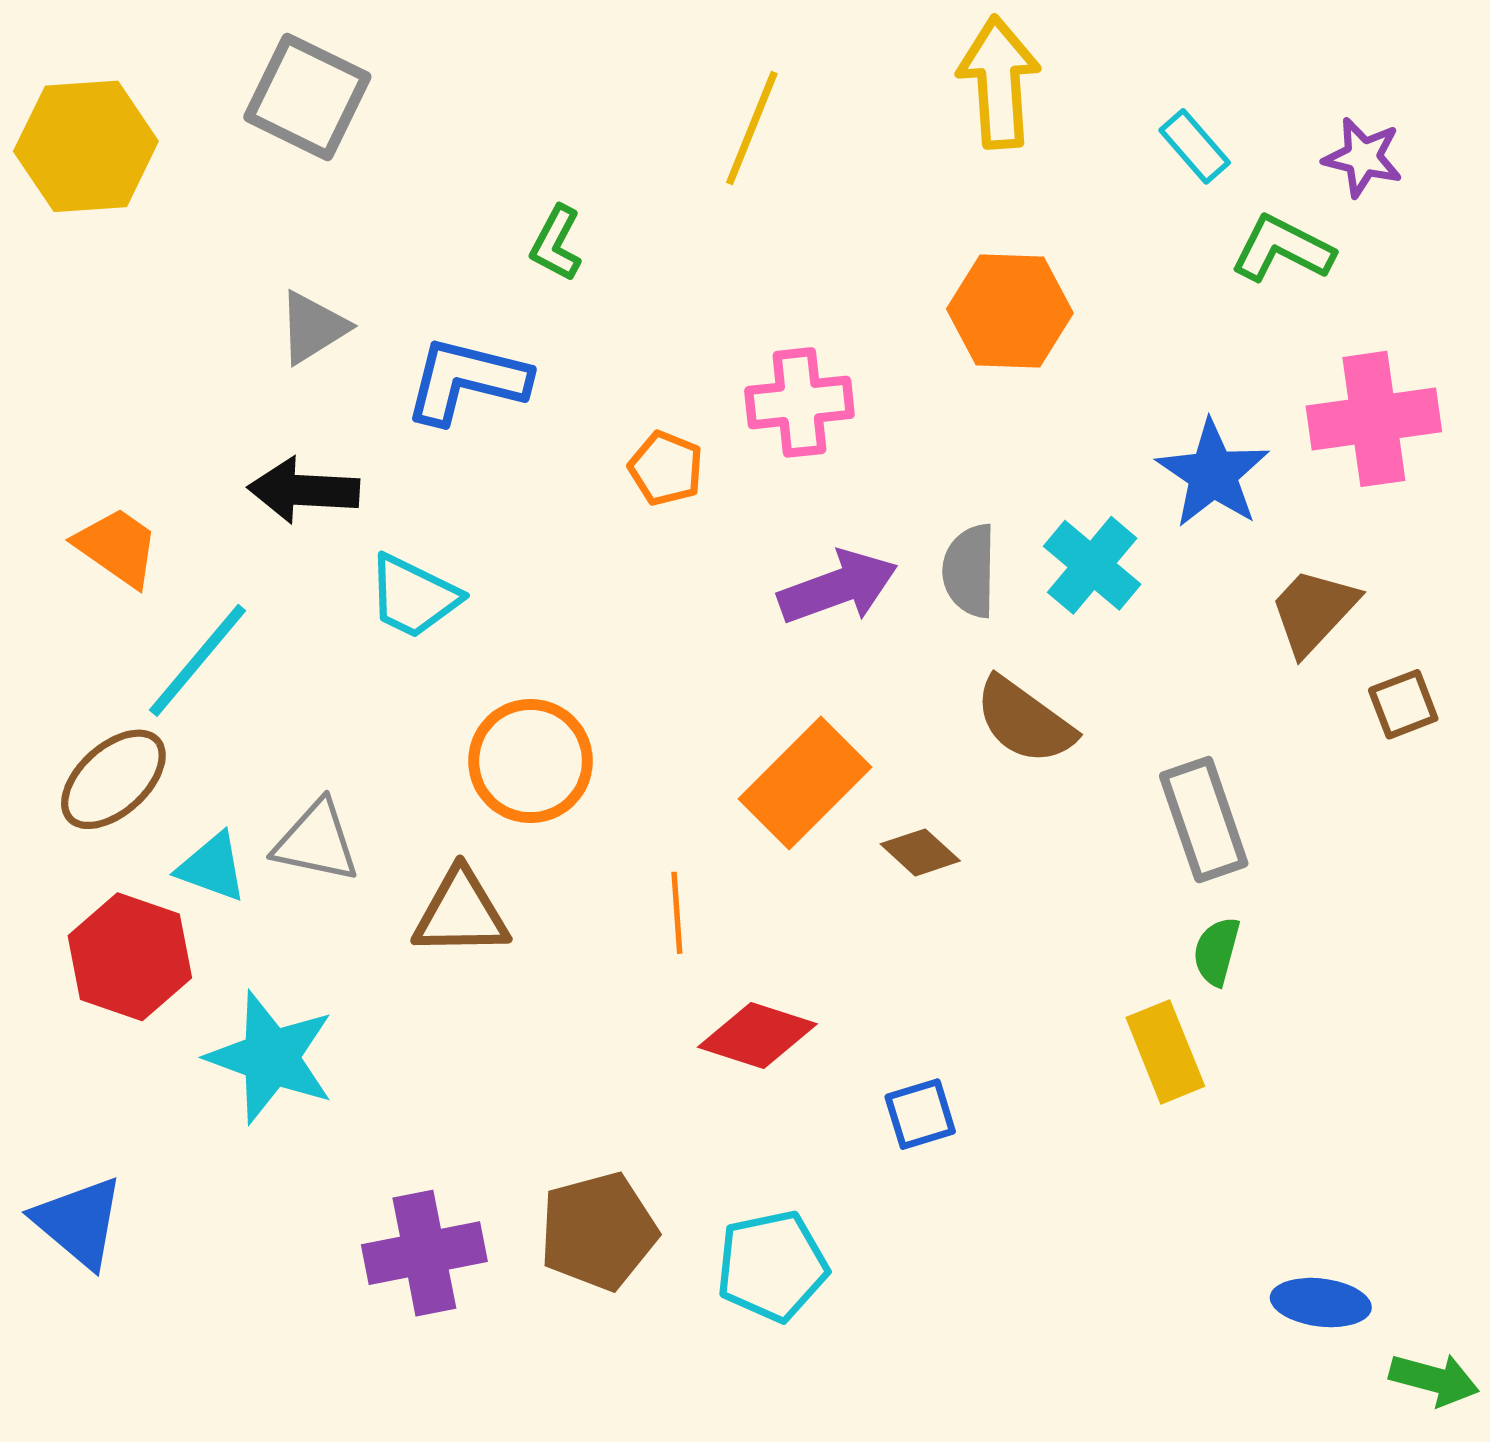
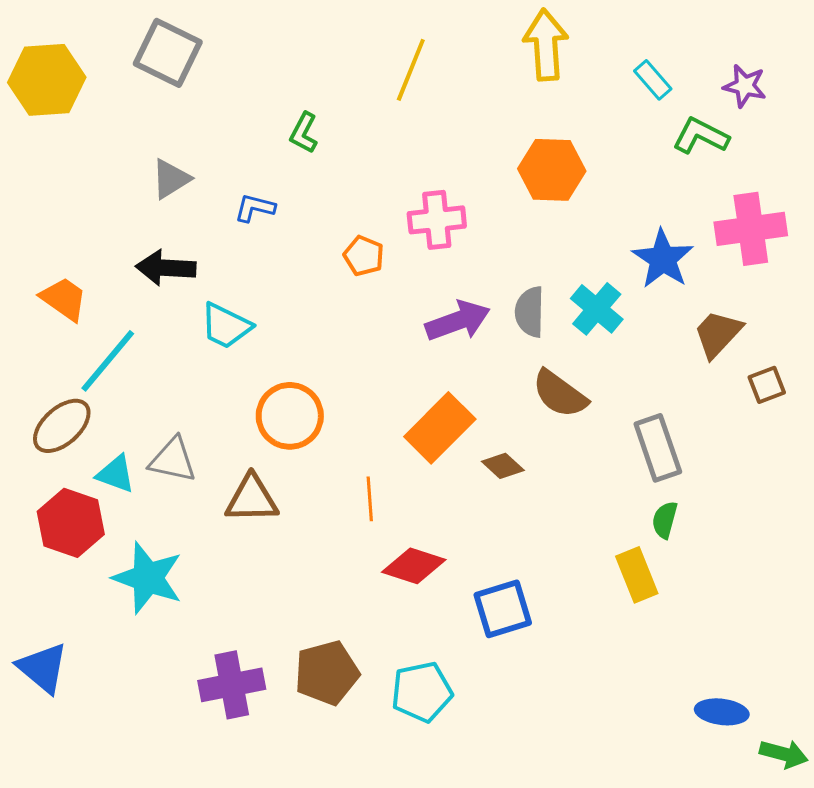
blue L-shape: (466, 381) -> (255, 208), size x0.6
blue square: (920, 1114) -> (503, 609), size x1.5

